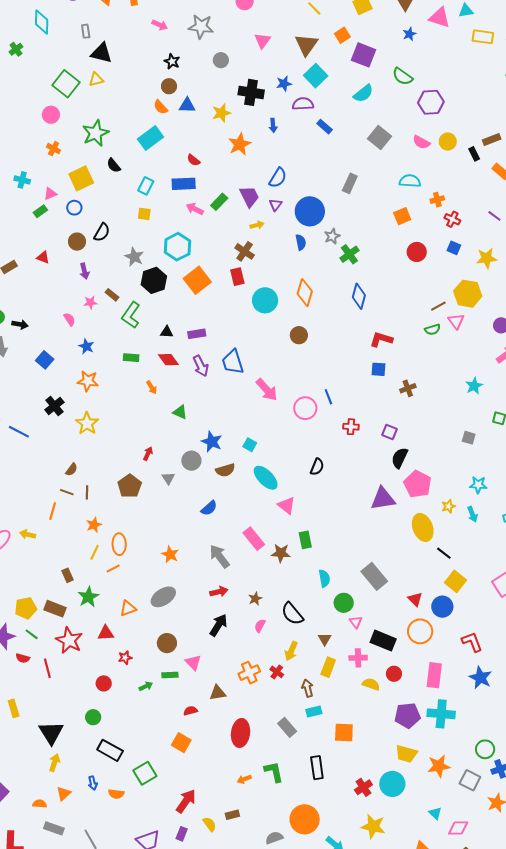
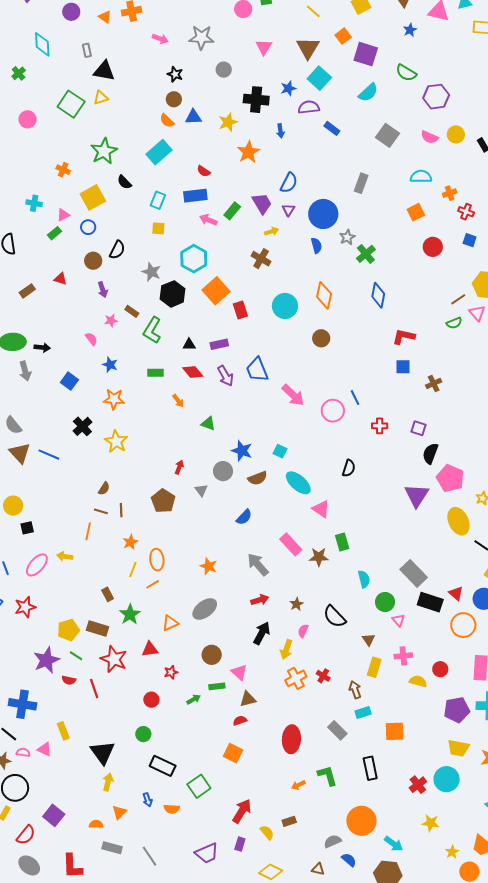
pink circle: (51, 115) -> (28, 119), moved
red rectangle: (237, 277) -> (240, 310), moved
purple triangle: (383, 499) -> (417, 495), turned -44
black rectangle: (383, 641) -> (430, 602), moved
yellow arrow: (291, 651) -> (286, 649), moved
brown triangle: (218, 693) -> (248, 699), moved
yellow star: (373, 826) -> (431, 823), size x0.7

